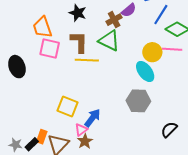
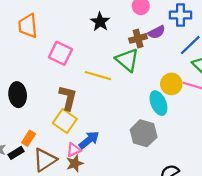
orange trapezoid: (42, 27) -> (28, 26), moved
brown L-shape: (79, 42) -> (68, 98), moved
black ellipse: (17, 67) -> (18, 95), moved
orange rectangle: (42, 137) -> (29, 138), moved

